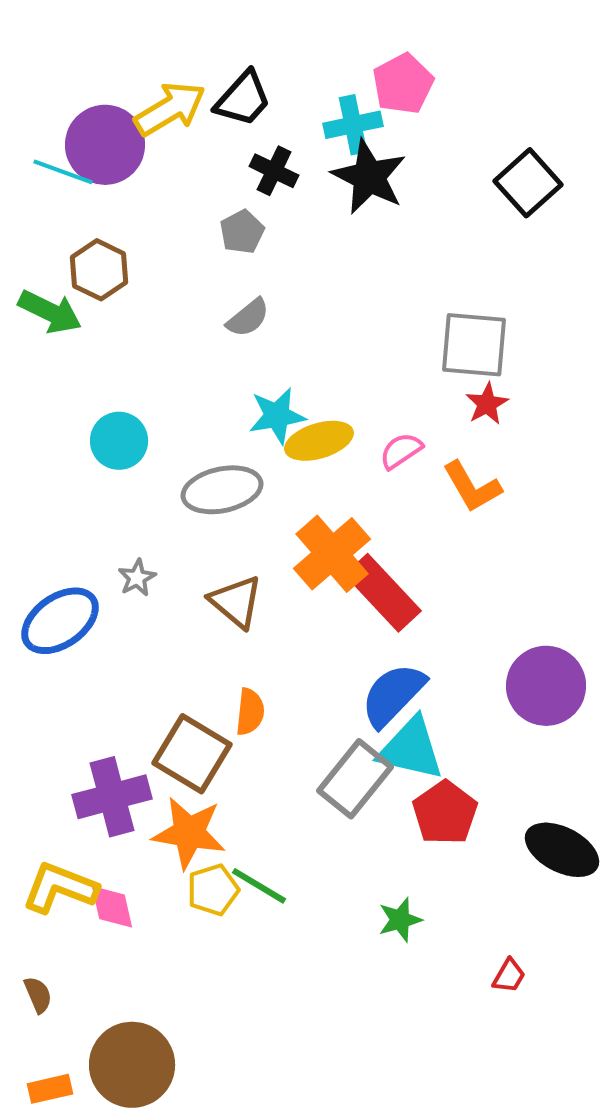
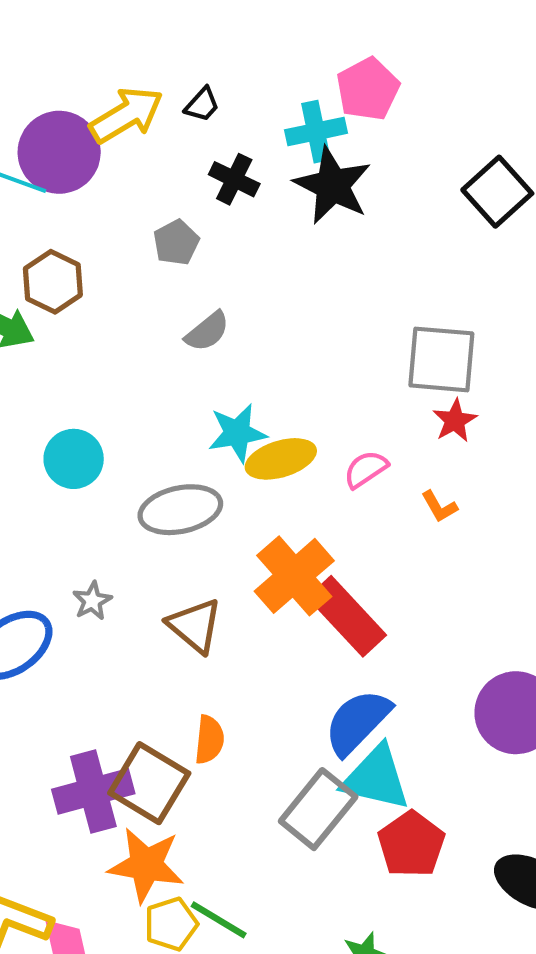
black trapezoid: (243, 99) -> (202, 105), size x0.6
gray pentagon: (242, 232) -> (176, 242), moved
orange L-shape: (472, 487) -> (439, 507), size x0.6
purple cross: (112, 797) -> (93, 791), moved

